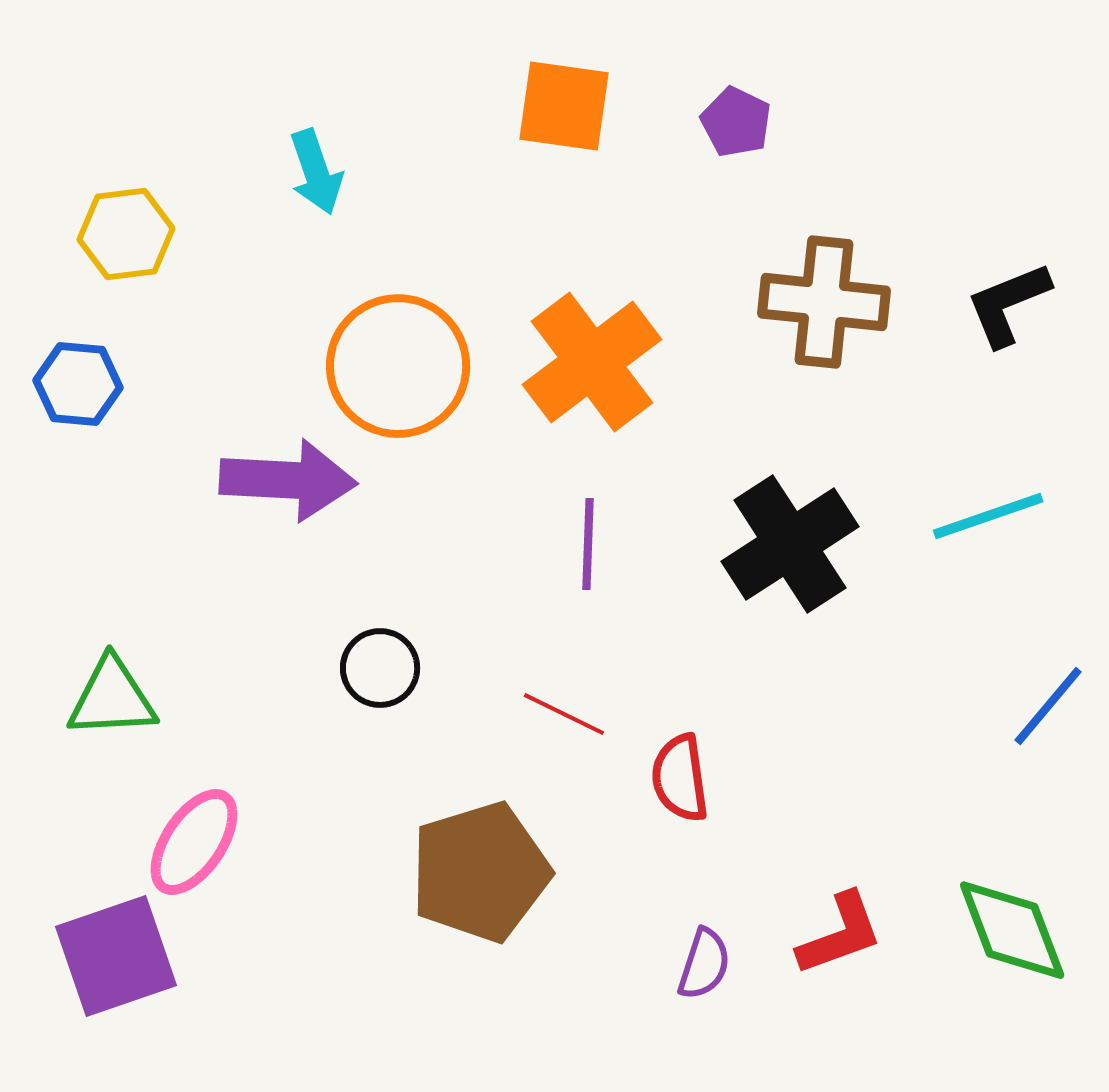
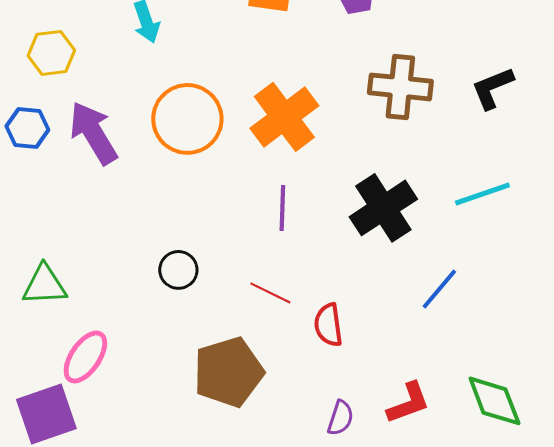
purple arrow: (288, 480) -> (93, 133), moved, turned -124
blue line: (1048, 706) -> (439, 289), moved

